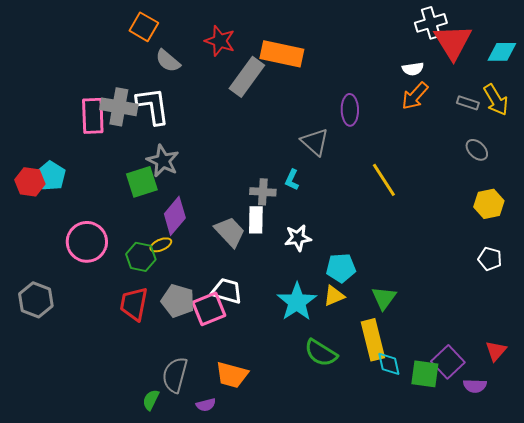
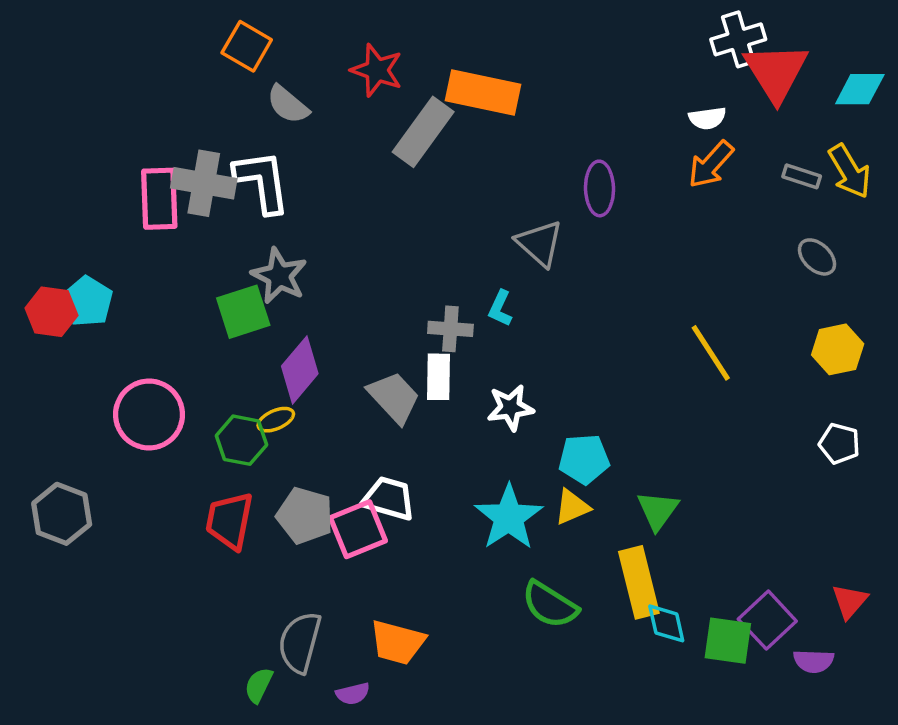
yellow line: (384, 180) -> (711, 353), moved

